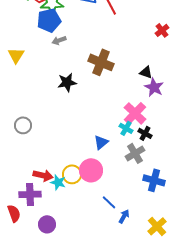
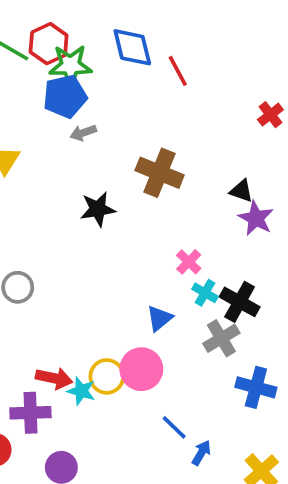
pink cross: (135, 113) -> (189, 262), moved, size x0.6
black cross: (145, 133) -> (240, 302), size x1.5

